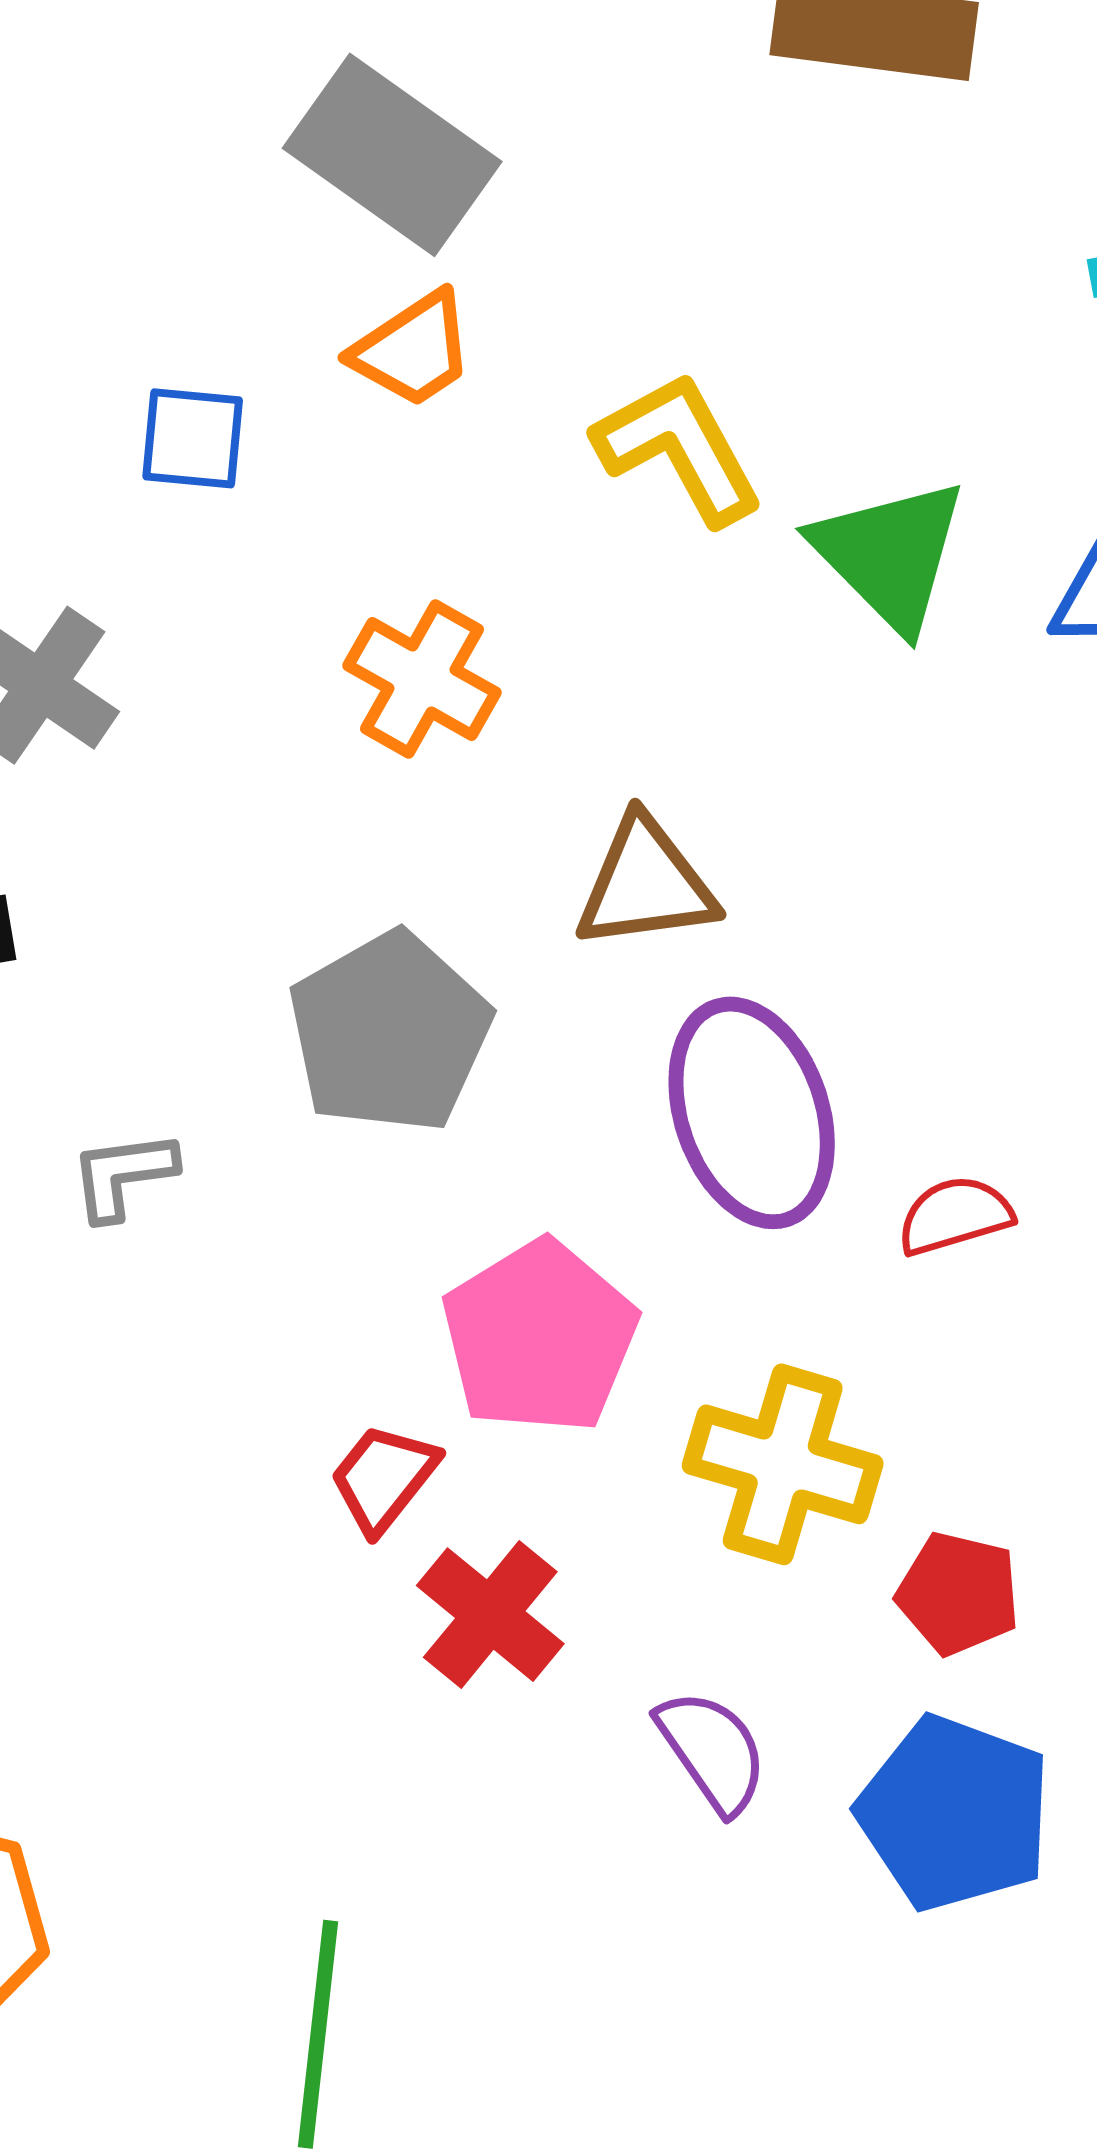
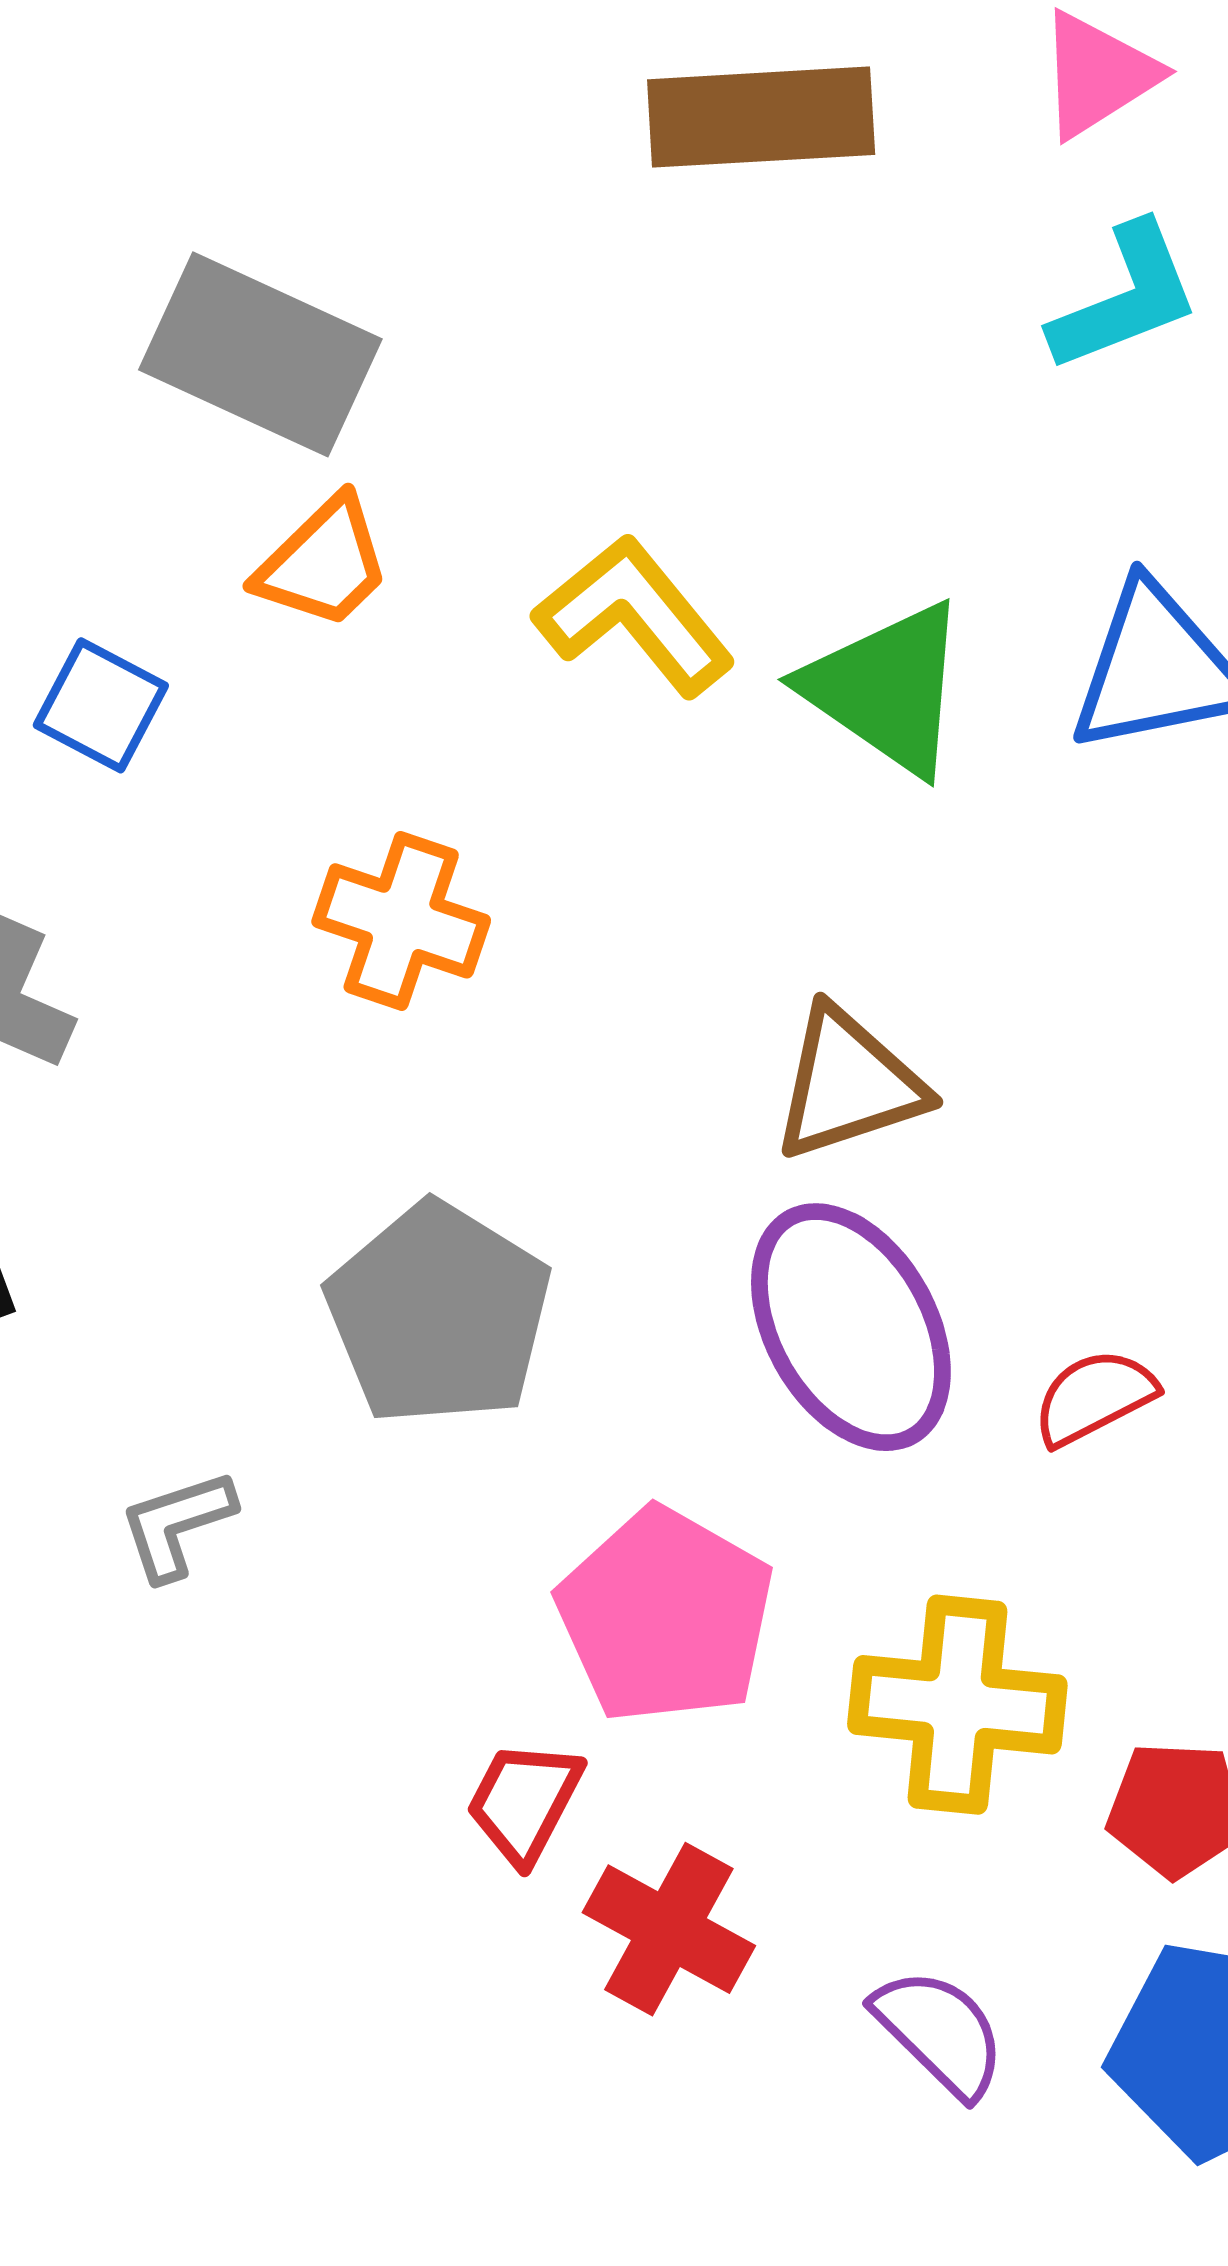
blue square: (193, 438) -> (101, 705), turned 33
brown triangle: (646, 884) -> (848, 1084), moved

